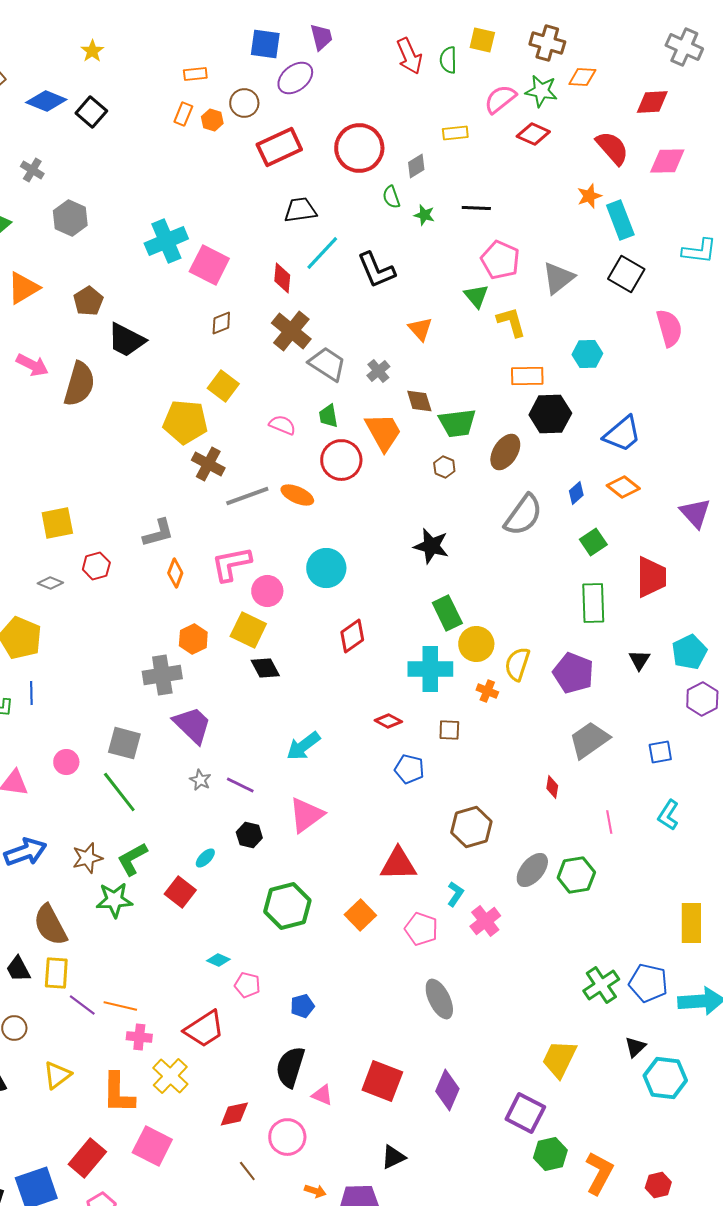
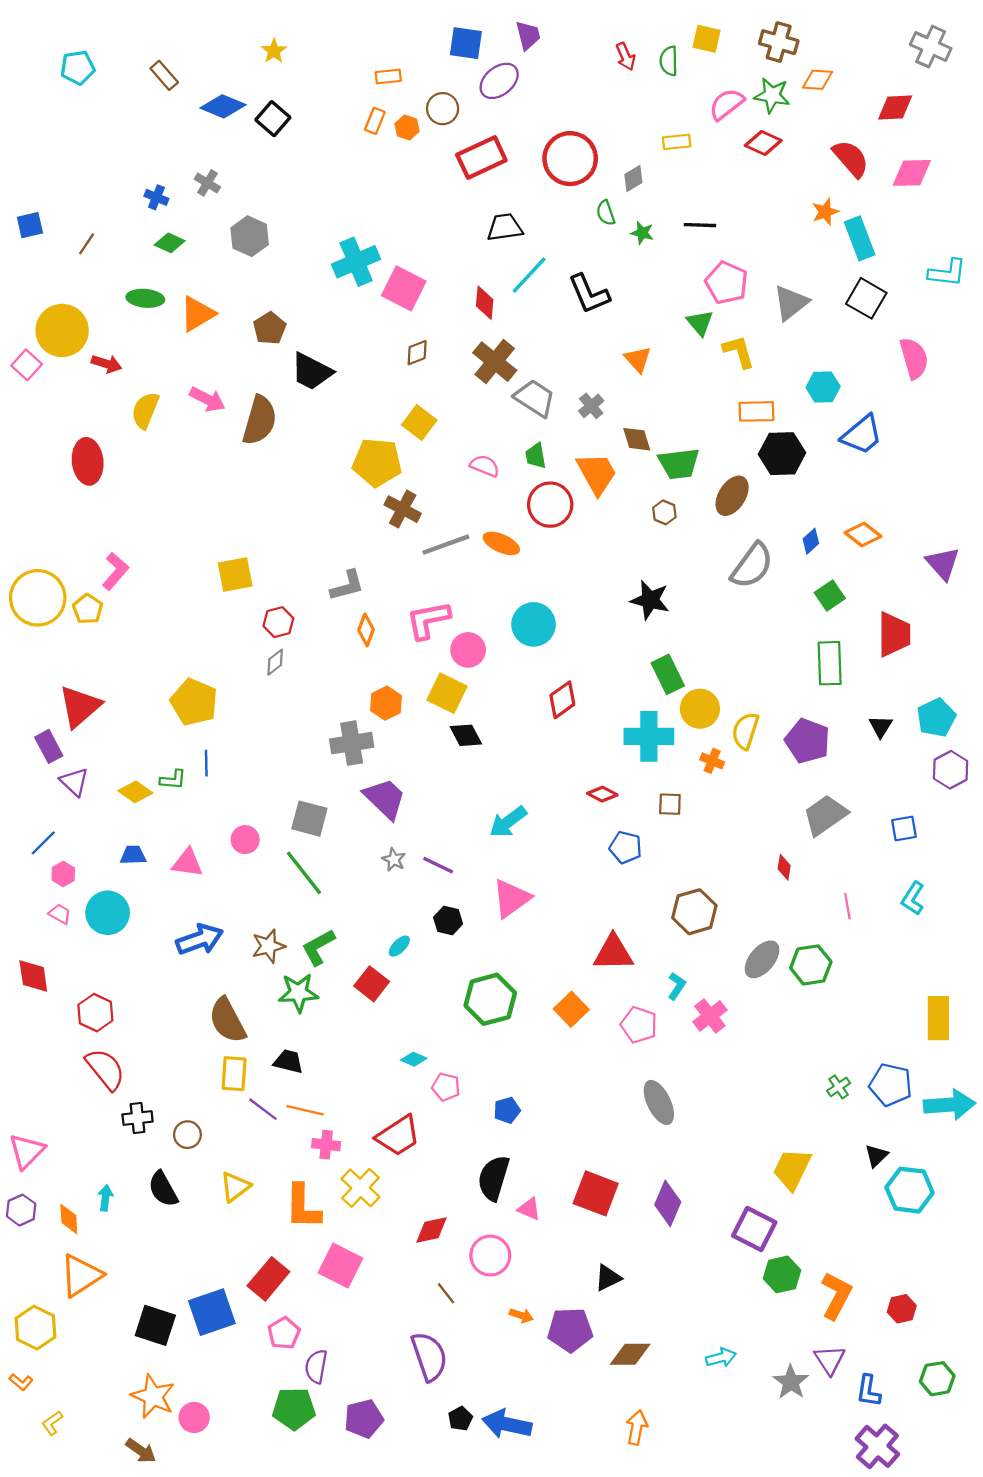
red arrow: (409, 56) -> (626, 56), size x0.7
blue trapezoid: (622, 434) -> (862, 435), moved
gray diamond: (50, 583) -> (275, 662), moved, turned -60
black trapezoid: (18, 969) -> (288, 1061), moved, turned 132
green cross: (601, 985) -> (839, 1087), size x0.6

